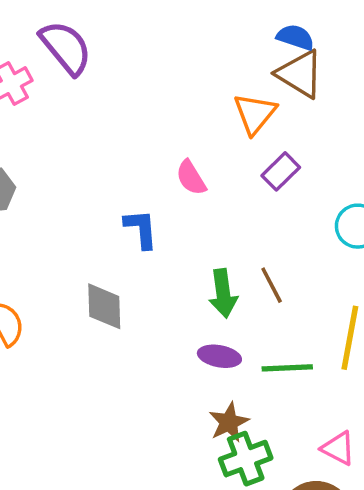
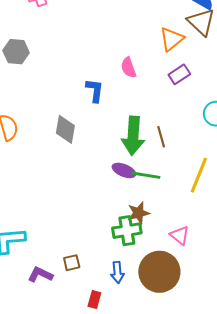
green arrow: (223, 293) -> (133, 136), size x1.4
green line: (287, 368) -> (146, 175), moved
brown star: (229, 422) -> (138, 213), moved

